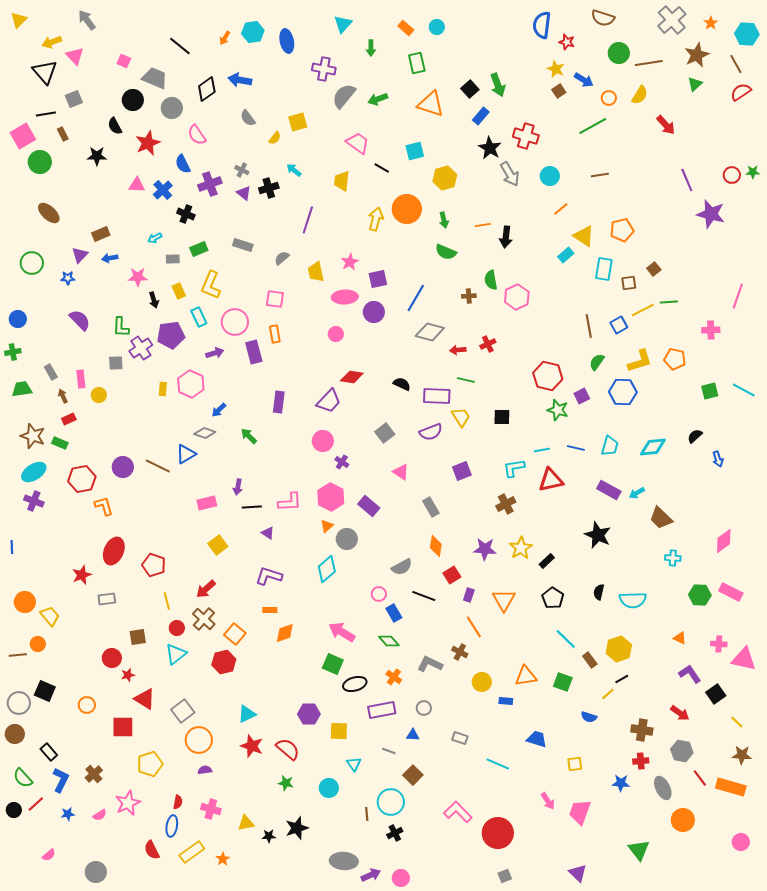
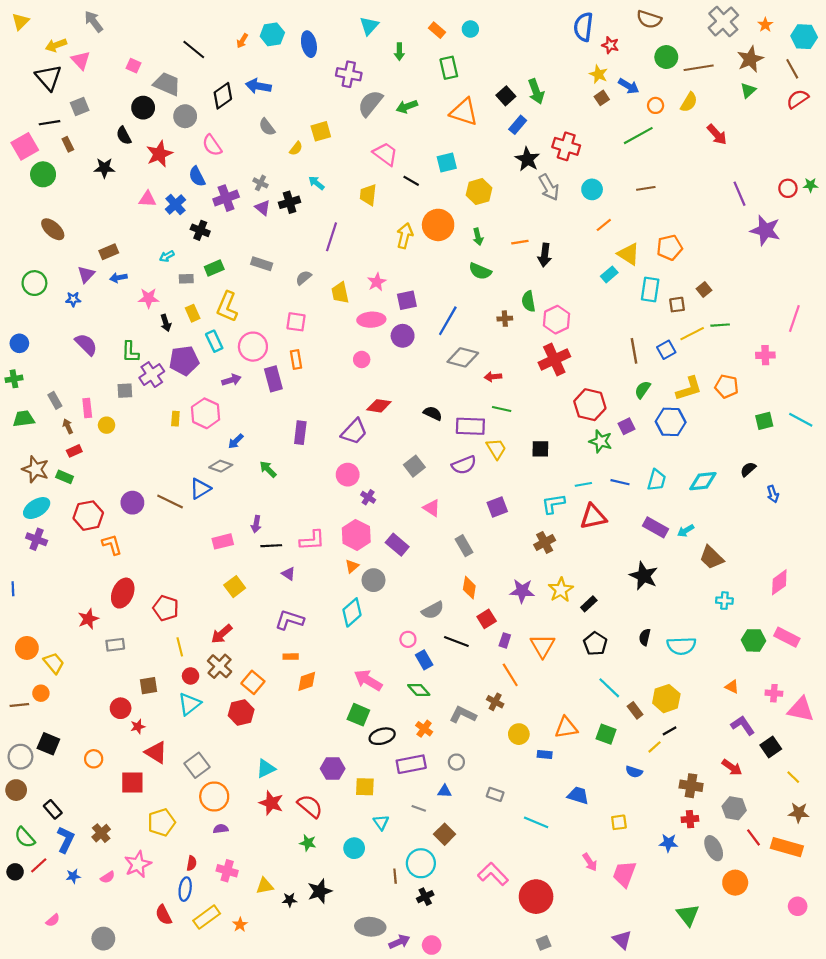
red cross: (488, 344) -> (554, 359), moved, size x1.8

